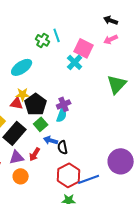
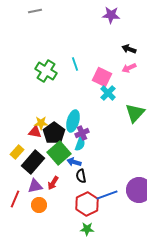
green cross: (43, 40) -> (46, 71), moved, size x1.5
cyan cross: (75, 62) -> (108, 93), moved
cyan ellipse: (22, 67) -> (73, 121), moved, turned -40
green square: (41, 124) -> (59, 153), size x1.6
blue arrow: (51, 140) -> (74, 162), moved
blue line: (89, 179) -> (107, 195), moved

